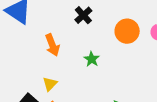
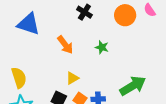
yellow triangle: (50, 84) -> (72, 78), turned 32

